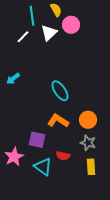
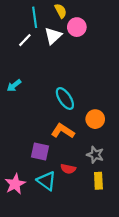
orange circle: (88, 120) -> (95, 119), moved
pink star: (14, 157) -> (15, 184), moved

